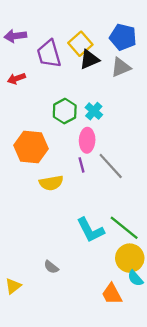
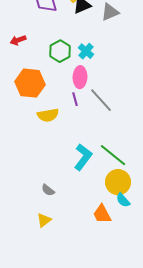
red arrow: (16, 79) -> (18, 40), moved
cyan L-shape: (90, 230) -> (83, 157), turned -116
yellow triangle: (13, 286) -> (44, 220), moved

